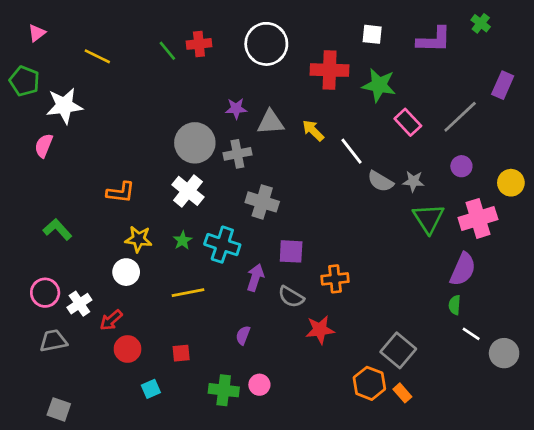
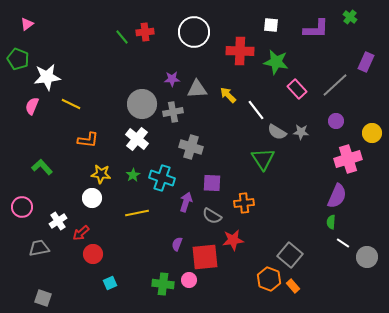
yellow line: (97, 56) -> (71, 104), moved
green triangle: (428, 218) -> (263, 159), moved
pink circle: (45, 293) -> (22, 207), moved
red square: (181, 353) -> (205, 257), moved, size x2.0

